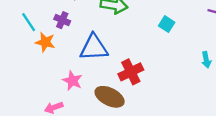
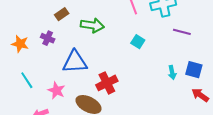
cyan line: (29, 22) -> (27, 80), moved
orange star: (45, 42) -> (20, 44), moved

